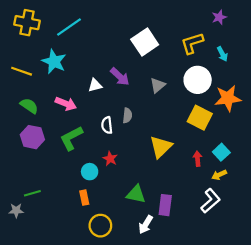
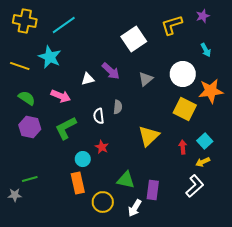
yellow L-shape: (192, 43) -> (172, 25), moved
orange rectangle: (84, 198) -> (78, 183), size x1.5
yellow circle: (100, 226) -> (103, 202), moved

